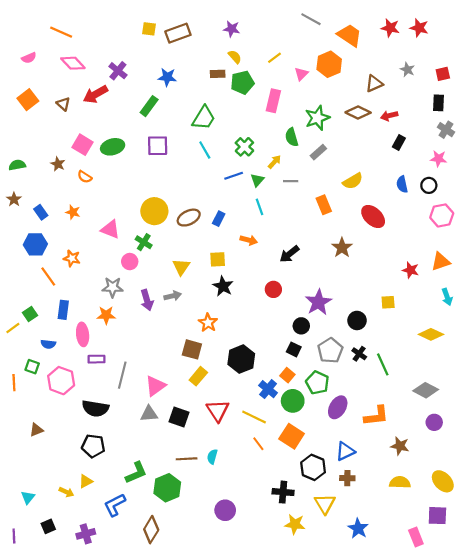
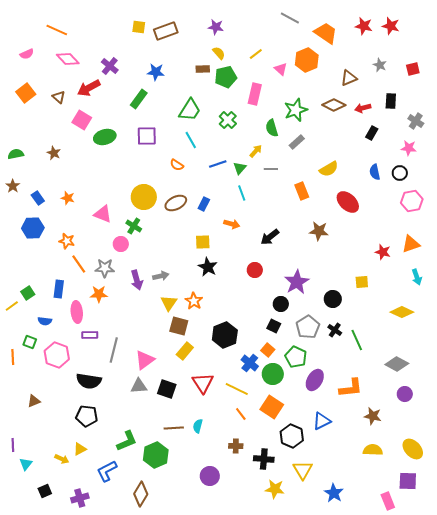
pink triangle: (301, 74) -> (281, 69), turned -32
black rectangle: (438, 103) -> (391, 101), moved
pink square: (83, 145) -> (82, 120), moved
green cross: (244, 147) -> (228, 120), moved
orange semicircle: (85, 177) -> (177, 165), moved
brown star: (342, 248) -> (319, 231), turned -30
yellow triangle: (181, 267) -> (169, 303), moved
orange line: (48, 277) -> (79, 264), moved
brown cross: (347, 478) -> (236, 446), moved
purple line: (14, 536) -> (13, 445), moved

